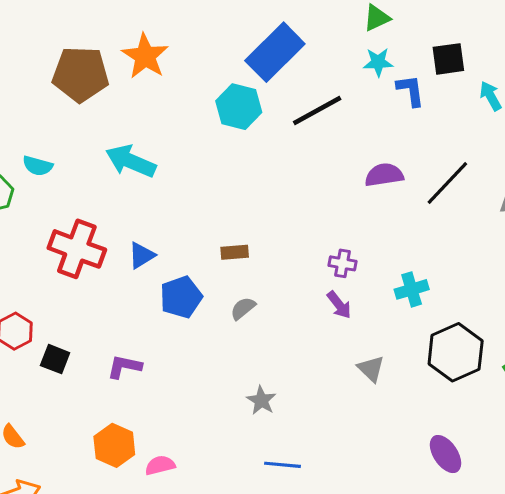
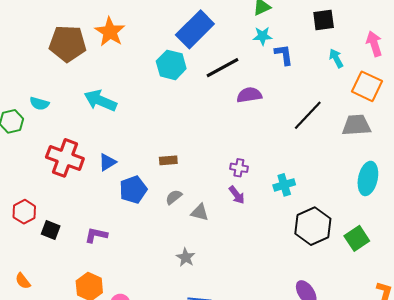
black square: (448, 59) -> (324, 20), moved
purple semicircle: (384, 175) -> (249, 95), moved
gray triangle: (371, 369) -> (200, 212), moved, turned -30

